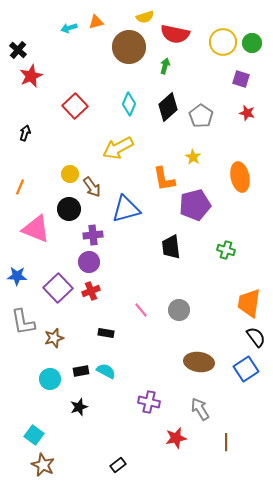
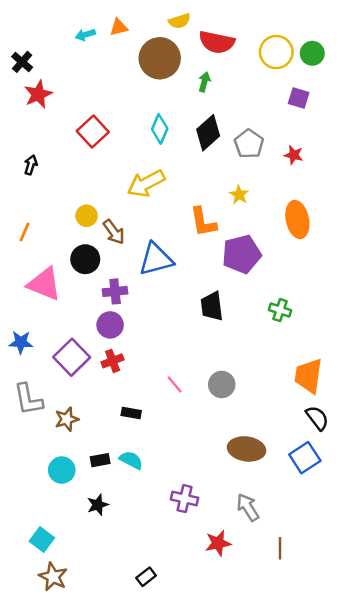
red star: (247, 113) -> (294, 155), moved

